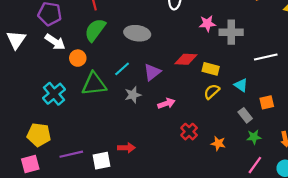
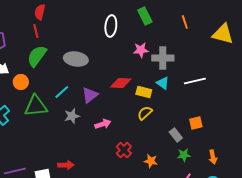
cyan triangle: (241, 85) -> (163, 83), moved

